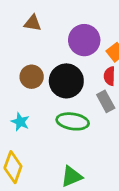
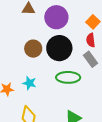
purple circle: (84, 40) -> (56, 17), moved

